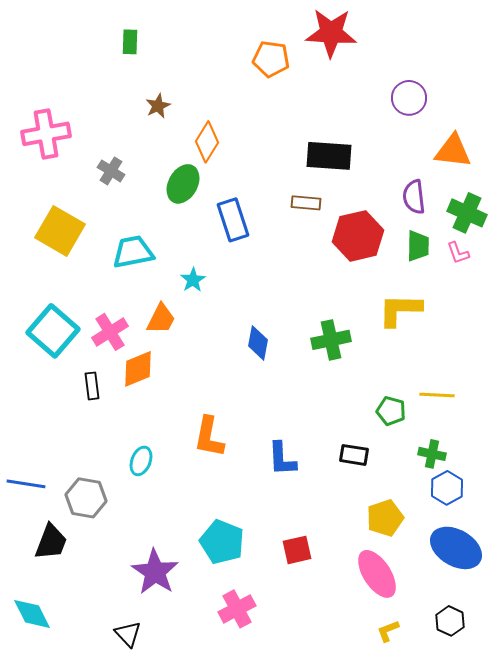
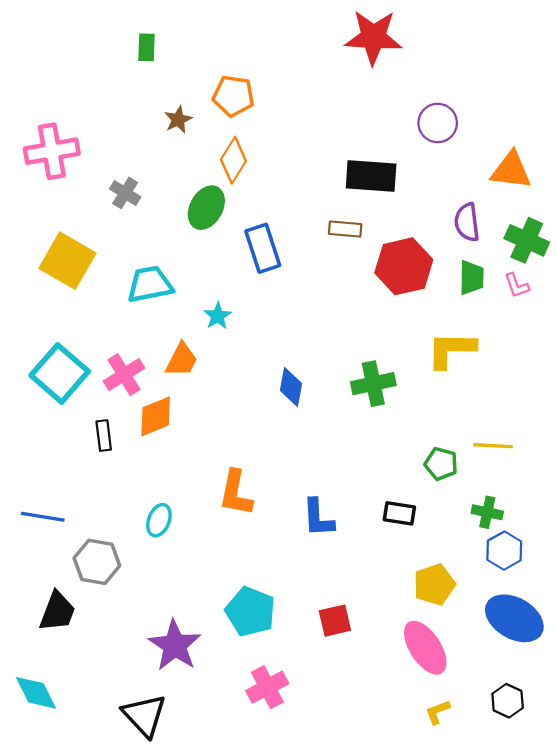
orange pentagon: (271, 59) -> (233, 96), moved
purple circle: (409, 98) -> (438, 123), moved
blue line: (26, 484) -> (43, 517), moved
black triangle: (128, 634) -> (144, 715), size x1.5

